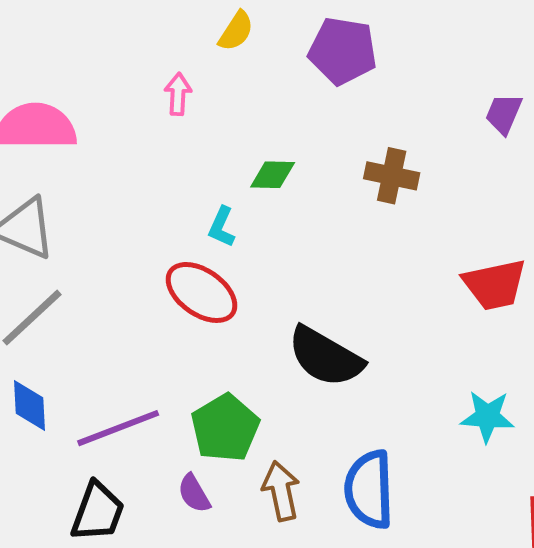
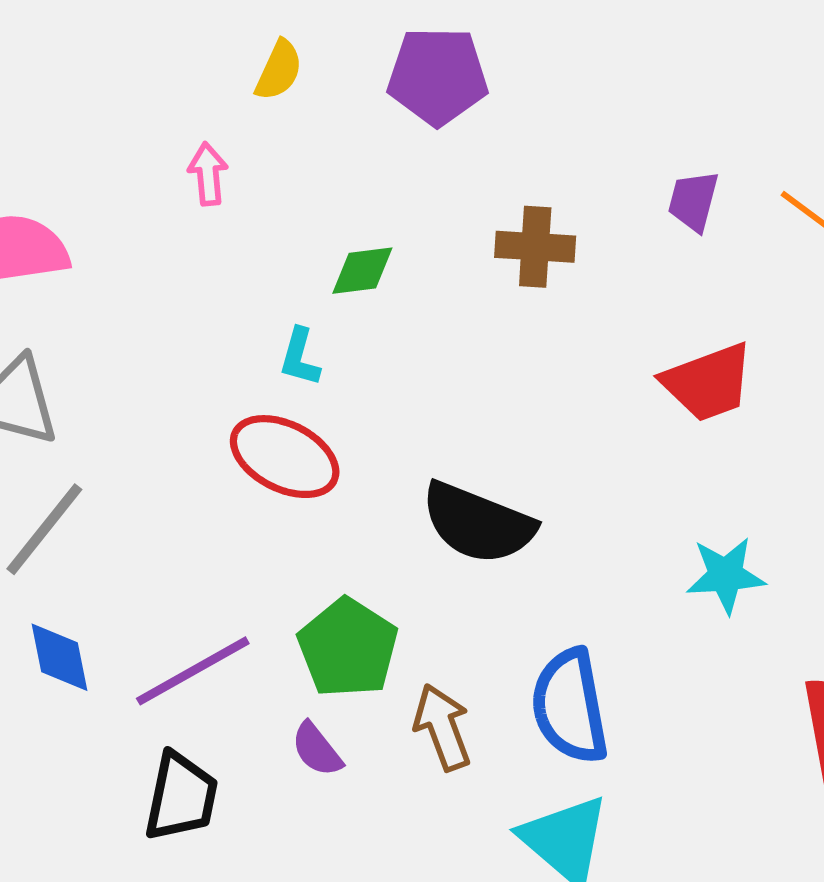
purple trapezoid: (504, 114) -> (693, 201), moved

